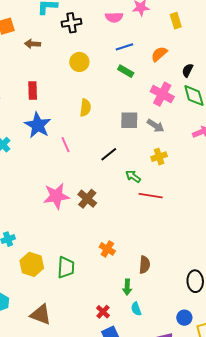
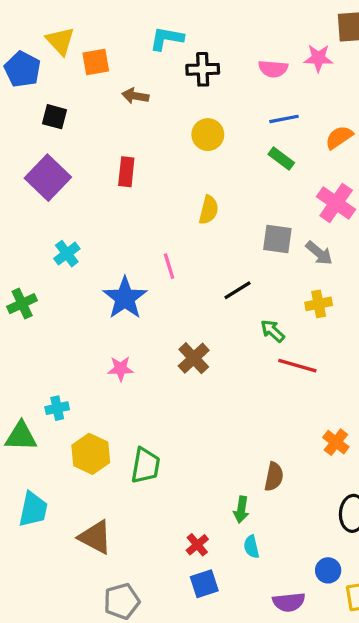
blue star: (38, 125) -> (125, 298), moved
pink star: (56, 196) -> (121, 369), moved, size x0.6
orange cross: (107, 249) -> (336, 442), moved

